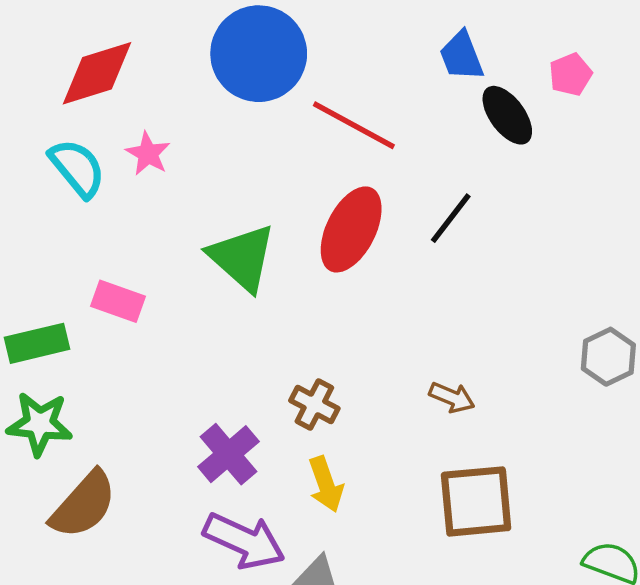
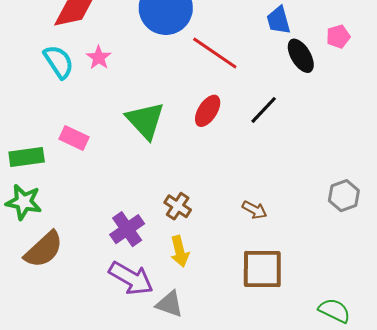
red ellipse: (351, 229) -> (208, 111), size x0.7

